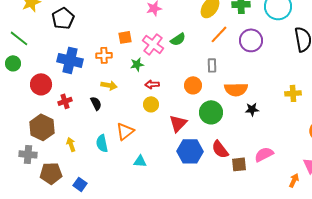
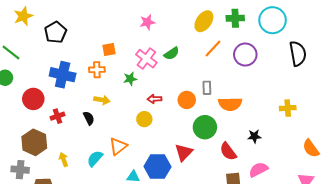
orange square: (125, 37) -> (109, 49), moved
gray rectangle: (212, 65) -> (207, 88), moved
red arrow: (152, 84) -> (154, 99), moved
black star: (252, 109) -> (254, 136), moved
red triangle: (178, 123) -> (184, 152), moved
cyan semicircle: (102, 143) -> (95, 158), turned 54
red semicircle: (220, 149) -> (228, 151), moved
blue hexagon: (190, 151) -> (157, 167), moved

